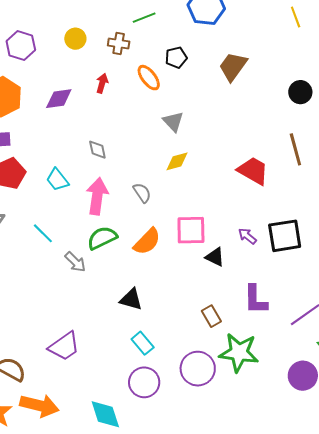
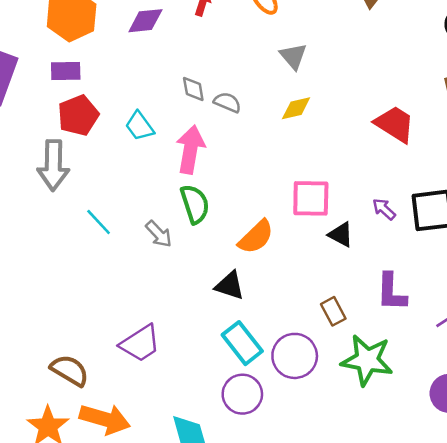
gray semicircle: (142, 193) -> (227, 102), moved, turned -35
cyan line: (43, 233) -> (99, 222), moved
green semicircle: (102, 238) -> (195, 204), turned 96
orange semicircle: (147, 241) -> (256, 237), moved
cyan rectangle: (143, 343) -> (242, 343), size x1.4
purple circle: (198, 369) -> (295, 356), moved

